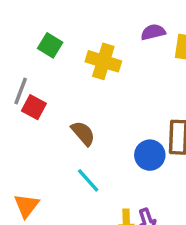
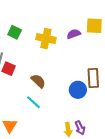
purple semicircle: (153, 32) -> (74, 34), moved
cyan line: (88, 180) -> (34, 102), moved

